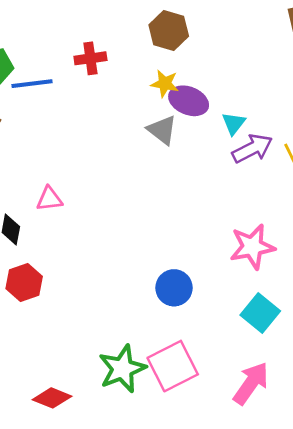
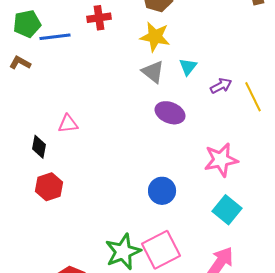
yellow star: (165, 84) -> (155, 37), size x1.4
purple ellipse: (189, 101) -> (170, 113), moved
cyan triangle: (234, 123) -> (188, 67), moved
purple arrow: (252, 149) -> (221, 86), size x0.7

